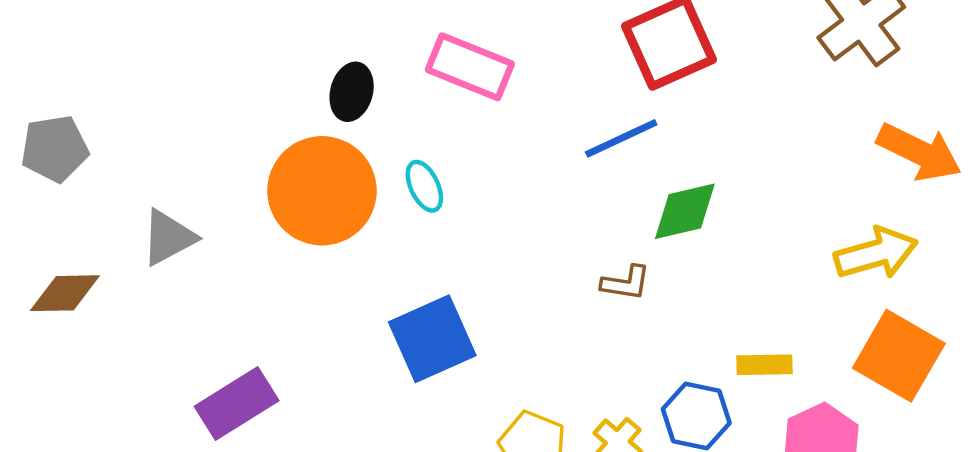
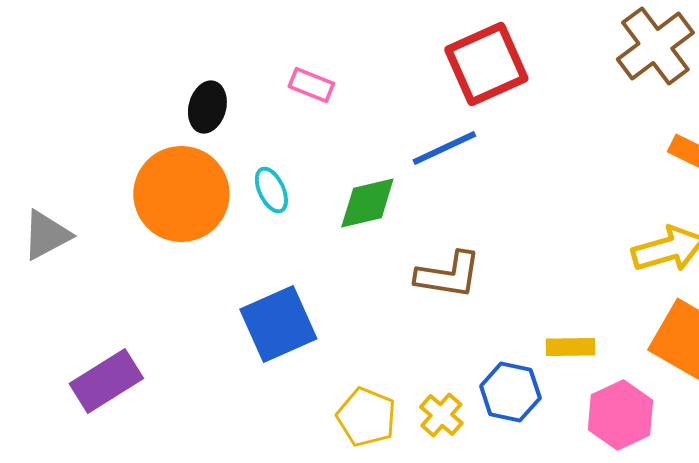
pink rectangle: (470, 67) -> (311, 85), size x0.6
green diamond: (685, 211) -> (367, 203), moved
brown L-shape: (626, 283) -> (448, 275), size x1.5

